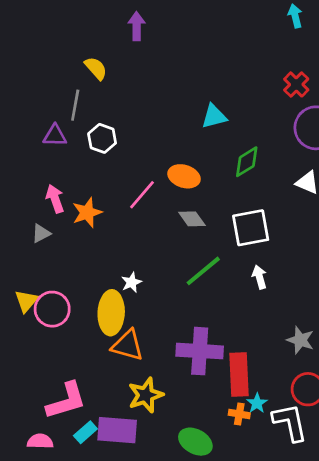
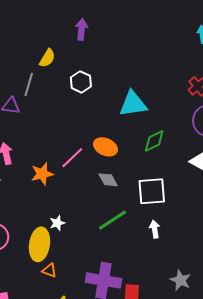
yellow semicircle: (96, 68) -> (47, 58), turned 66
cyan triangle: (214, 116) -> (133, 104), size x1.4
white hexagon: (102, 138) -> (81, 82), moved
orange star: (87, 213) -> (42, 174), moved
orange triangle: (128, 345) -> (49, 270), size x0.6

